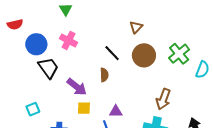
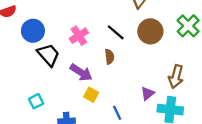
pink cross: (68, 40) -> (79, 36), moved, turned 36
yellow square: (84, 108) -> (91, 95), turned 32
purple triangle: (116, 111) -> (148, 94), moved, turned -32

